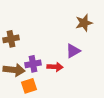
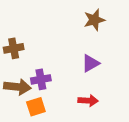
brown star: (84, 23) -> (94, 20), moved
red arrow: (55, 67) -> (88, 101), moved

